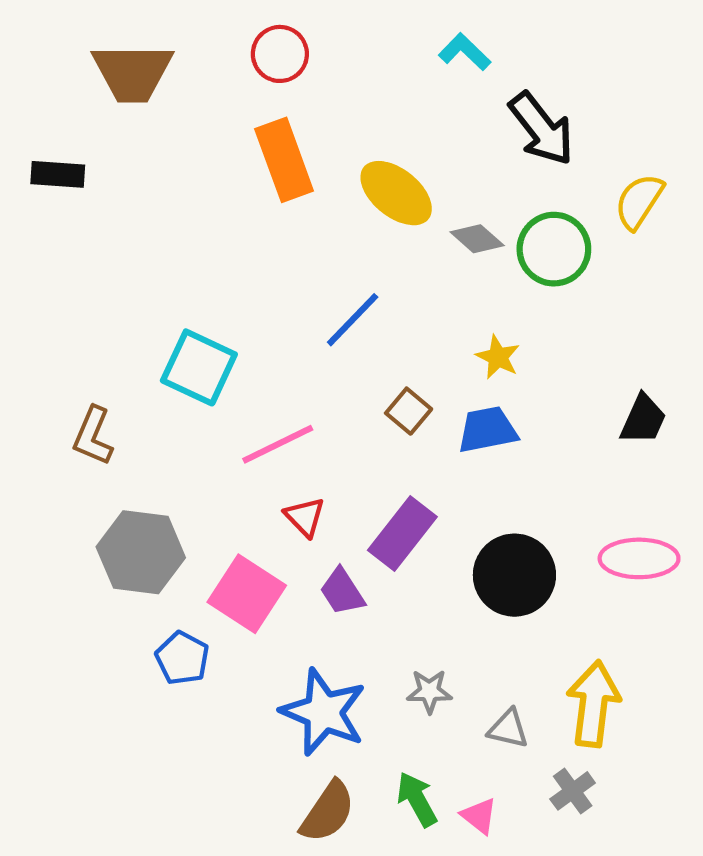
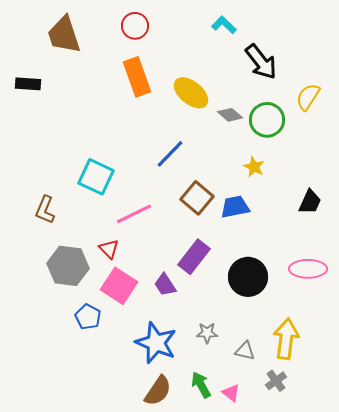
brown trapezoid: (132, 73) -> (64, 35), turned 72
yellow star: (498, 357) -> (254, 167), moved
brown square: (409, 411) -> (197, 198), size x1.5
red triangle: (305, 517) -> (109, 249), moved

